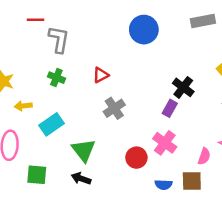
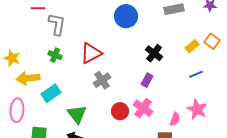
red triangle: (101, 75) -> (91, 53), size x1.6
black cross: (183, 87) -> (154, 53), moved
yellow arrow: (23, 106) -> (28, 78), size x1.6
red circle: (136, 158) -> (120, 111), moved

